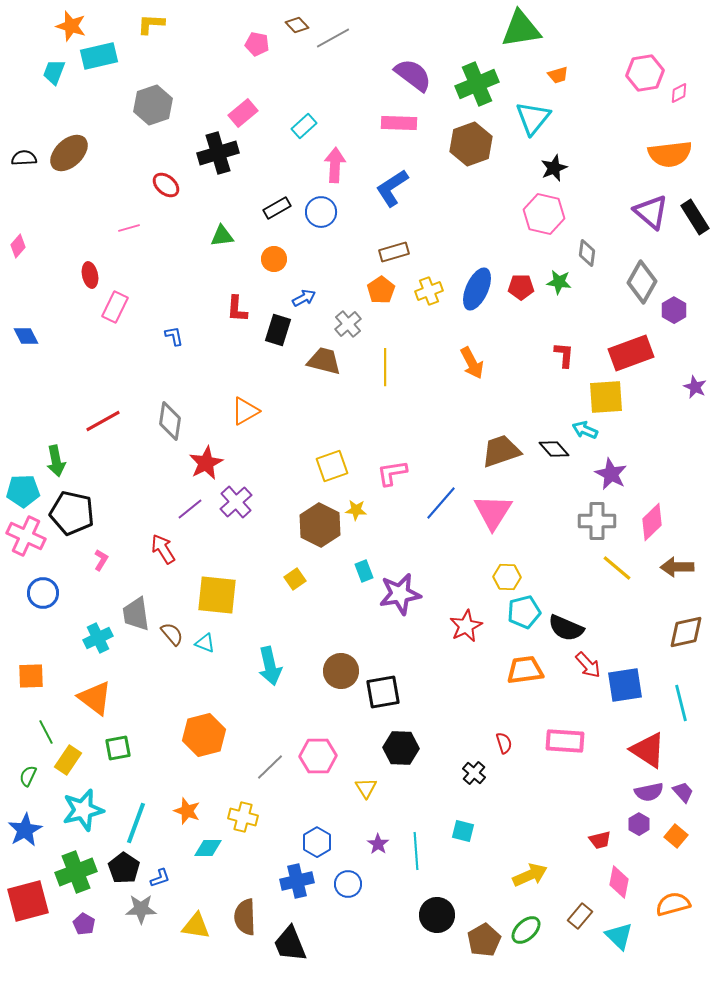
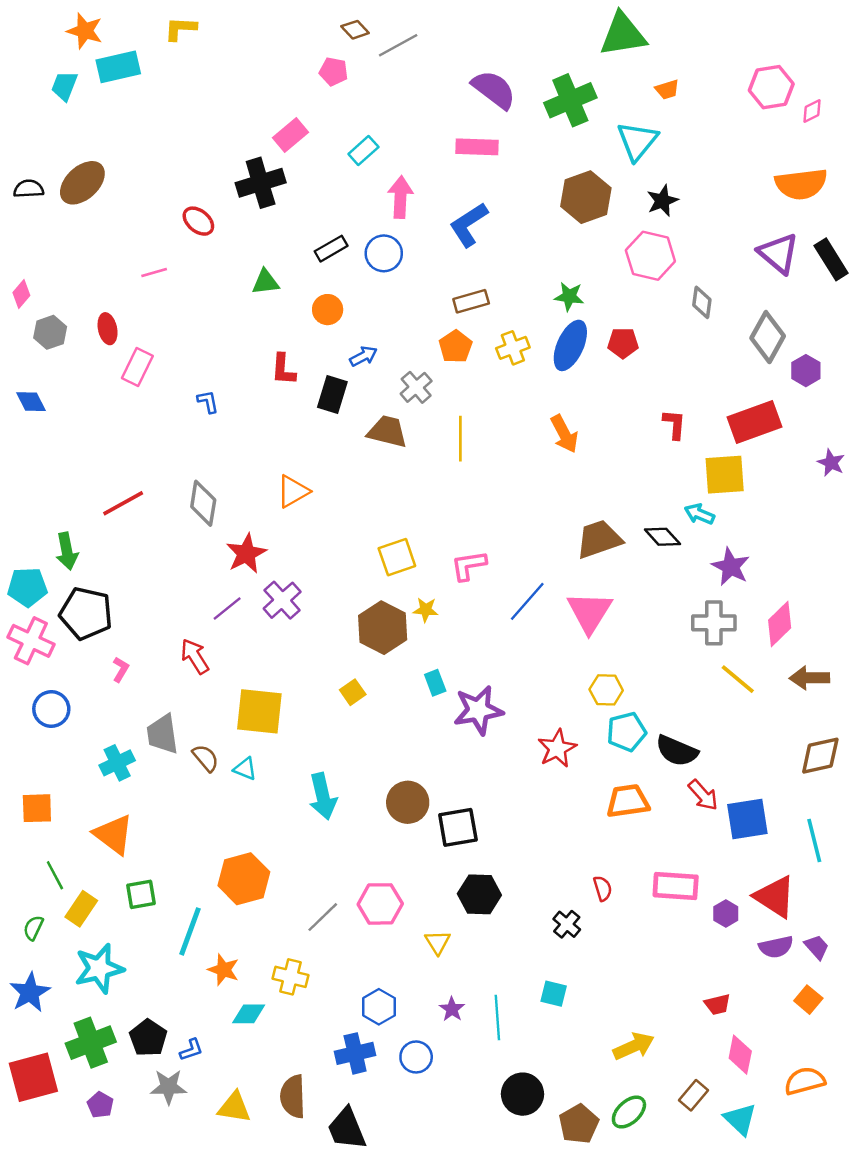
pink pentagon: (257, 44) -> (334, 72), moved
gray hexagon: (153, 105) -> (50, 332), moved, size x0.7
brown hexagon: (471, 144) -> (586, 197), moved
green star: (559, 282) -> (569, 296), moved
cyan line: (136, 823) -> (190, 931), moved
purple hexagon: (639, 824) -> (726, 913), moved

